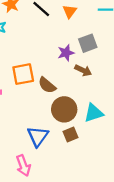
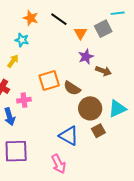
orange triangle: (70, 11) -> (80, 33), moved
gray square: (88, 43) -> (103, 29), moved
blue triangle: (38, 136) -> (69, 136), turned -30

